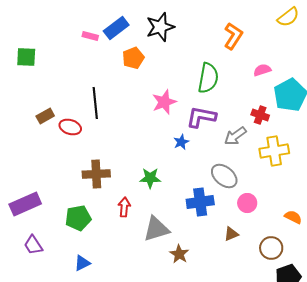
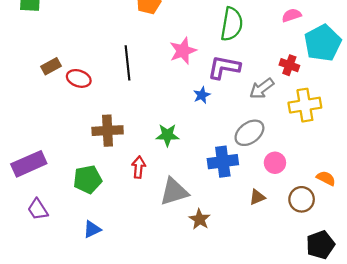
black line: (95, 103) -> (128, 63), moved
gray ellipse: (224, 176) -> (249, 133), turned -76
brown circle: (271, 248) -> (302, 199), moved

